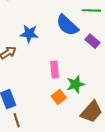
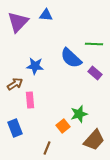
pink rectangle: (55, 70) -> (30, 100), moved
brown line: (17, 120) -> (47, 148), moved, turned 40

